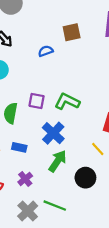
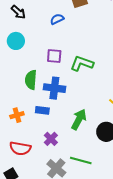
purple square: (37, 101) -> (54, 56), moved
blue cross: (53, 133) -> (54, 88), moved, turned -30

